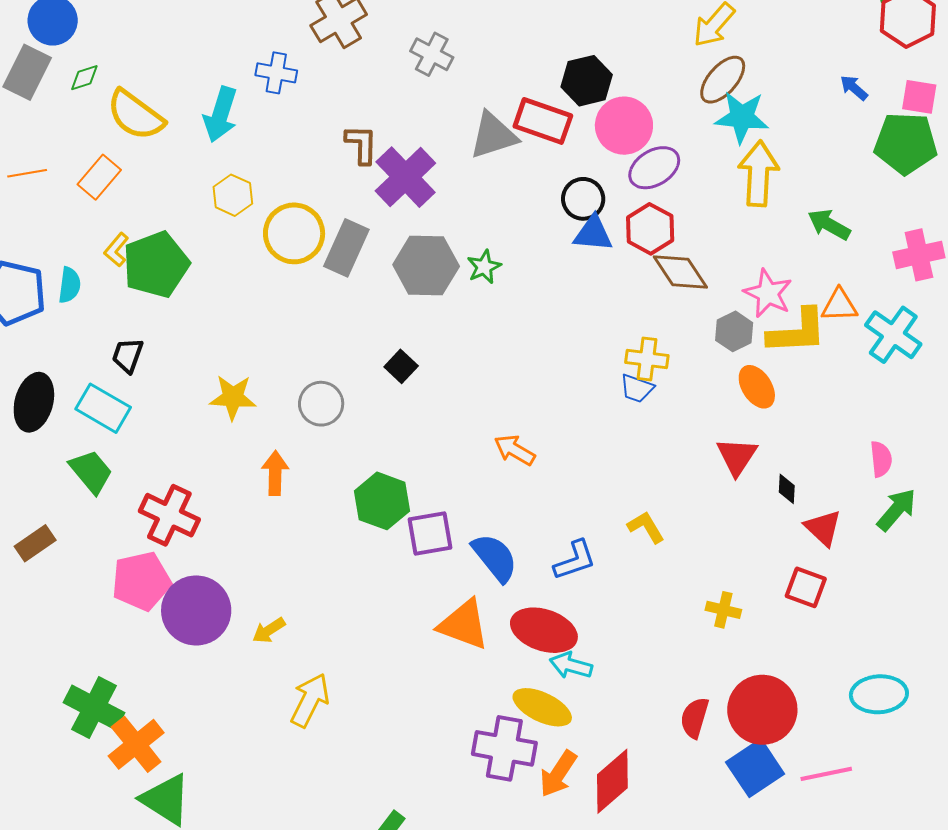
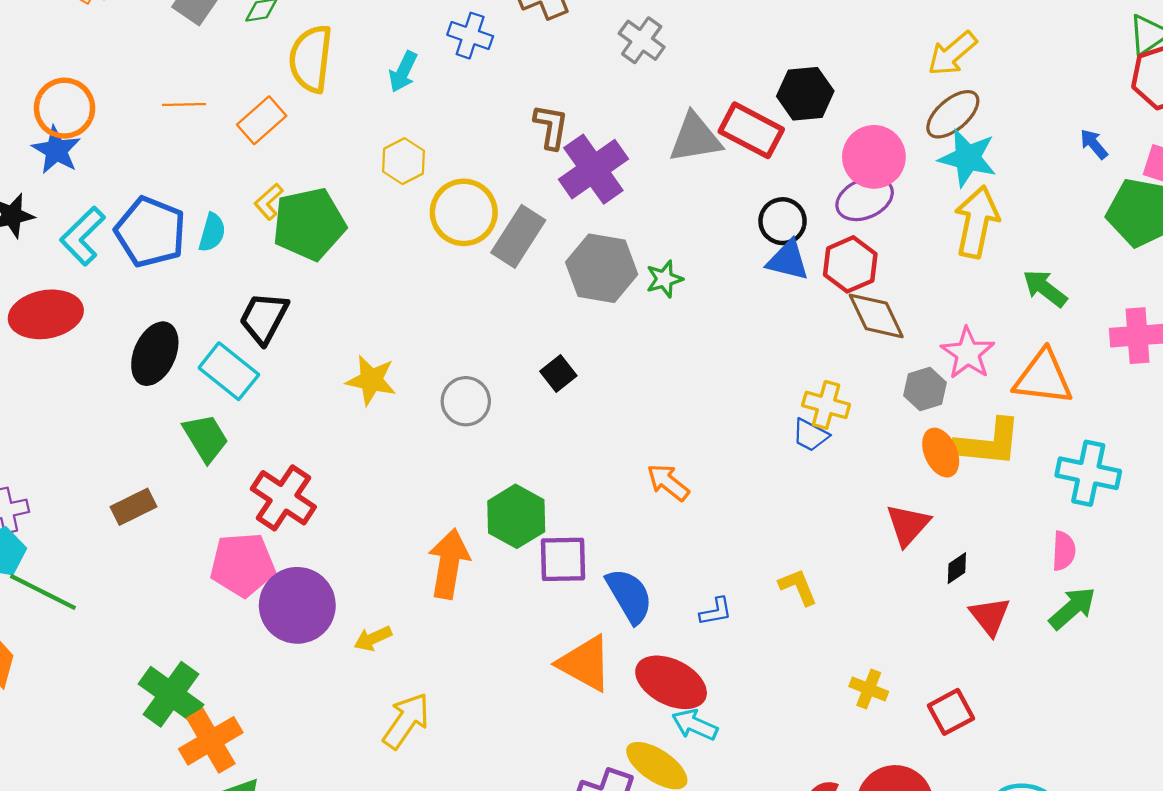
yellow semicircle: (135, 115) -> (311, 59), turned 52
cyan arrow: (220, 115) -> (403, 72), size x0.7
pink circle: (624, 126) -> (874, 157), moved
orange triangle: (839, 305) -> (1043, 378), size x1.5
yellow L-shape: (797, 332) -> (988, 443), moved
cyan cross: (893, 335) -> (1088, 473), moved, turned -32
black trapezoid: (128, 355) -> (264, 318), size x1.4
orange arrow: (275, 473) -> (449, 564), moved, size x1.4
black diamond: (787, 489) -> (957, 568), turned 44
blue L-shape: (575, 560) -> (716, 611), size x0.7
red square: (806, 587) -> (951, 712), moved, turned 33

